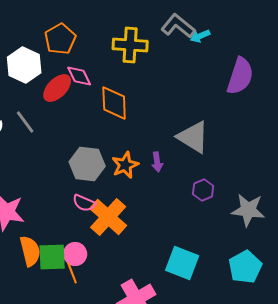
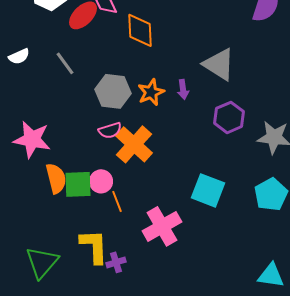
gray line: (25, 122) -> (65, 63), moved
purple hexagon: (203, 190) -> (229, 117), size x1.4
pink semicircle: (84, 203) -> (110, 130), turned -40
orange line: (72, 273) -> (117, 201), moved

